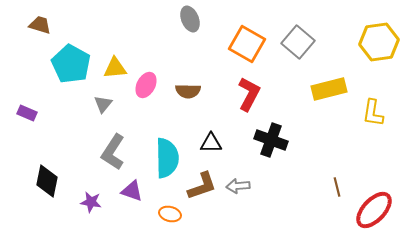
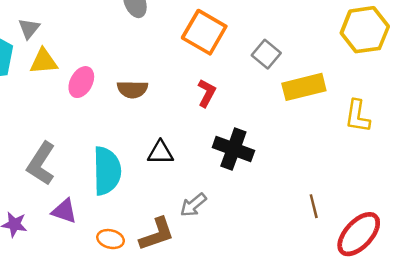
gray square: (298, 42) -> (266, 54), moved, size x0.7
red L-shape: (249, 94) -> (207, 93), size x0.7
gray triangle: (103, 104) -> (29, 29), moved
brown L-shape: (202, 186) -> (157, 234), moved
gray arrow: (238, 186) -> (193, 205), turned -35

